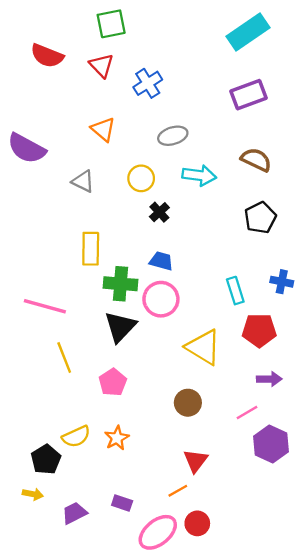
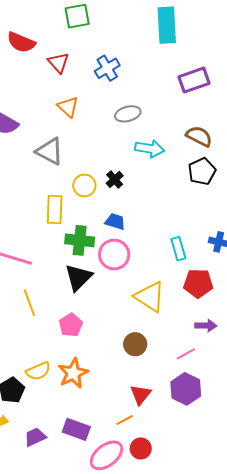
cyan rectangle: (248, 32) -> (167, 25), moved, turned -60
red triangle: (102, 66) -> (58, 63), moved
yellow circle: (141, 178) -> (84, 185), moved
gray triangle: (83, 181) -> (50, 151), size x1.4
black pentagon: (260, 218) -> (202, 171), moved
orange star: (117, 438) -> (73, 373), size x1.4
purple hexagon: (271, 444) -> (186, 389), moved
purple rectangle: (122, 503) -> (76, 429), size x1.5

